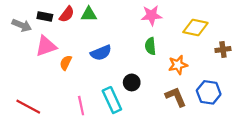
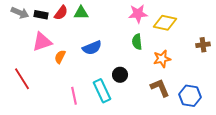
gray arrow: (22, 25) -> (20, 13), moved
yellow diamond: (195, 27) -> (165, 23), moved
blue hexagon: (209, 92) -> (190, 96), moved
red line: (28, 107) -> (22, 79), moved, turned 30

